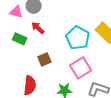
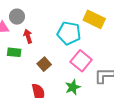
red arrow: (38, 28) -> (28, 36), turned 48

